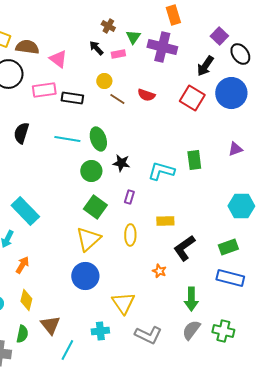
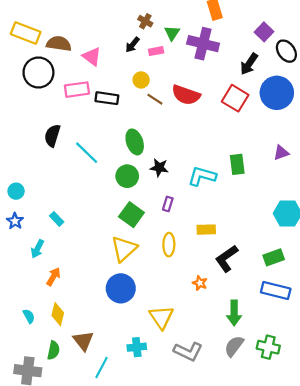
black arrow: (96, 48) -> (133, 45), turned -98
red semicircle: (146, 95) -> (186, 95), size x1.5
cyan line: (67, 139) -> (87, 153), moved, turned 35
cyan rectangle: (25, 211) -> (57, 219), size x0.5

